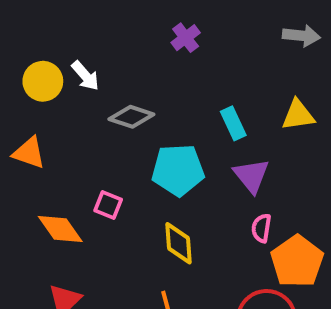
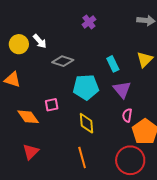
yellow triangle: (298, 115) -> (145, 59), turned -36
pink square: (108, 205) -> (52, 105), turned -32

